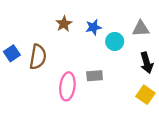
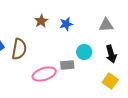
cyan circle: (115, 41) -> (84, 52), moved
pink ellipse: (67, 86) -> (44, 74), turned 65

